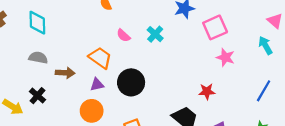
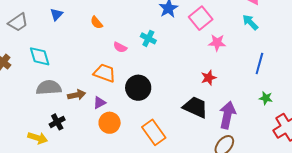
gray semicircle: (38, 58) -> (49, 88), size x1.4
purple triangle: (97, 85) -> (99, 103), moved
black cross: (37, 96) -> (57, 122), turned 35

